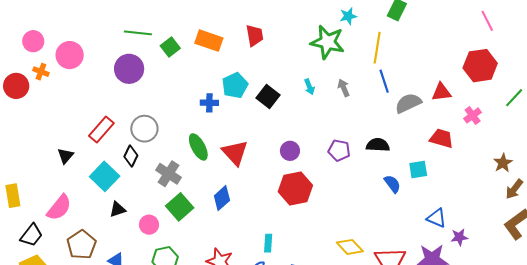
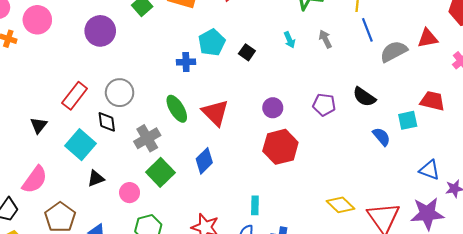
black square: (268, 97) -> (247, 52), size x0.7
red trapezoid: (441, 138) -> (432, 101), moved
black semicircle: (378, 145) -> (364, 97), turned -145
black diamond: (131, 156) -> (107, 122), turned -30
gray cross: (169, 174) -> (147, 138), turned 30

